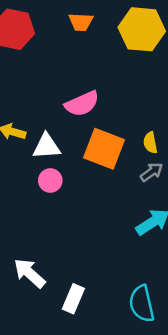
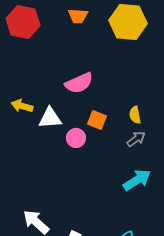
orange square: (104, 149) -> (97, 120), size x0.6
pink circle: (50, 181) -> (76, 138), moved

